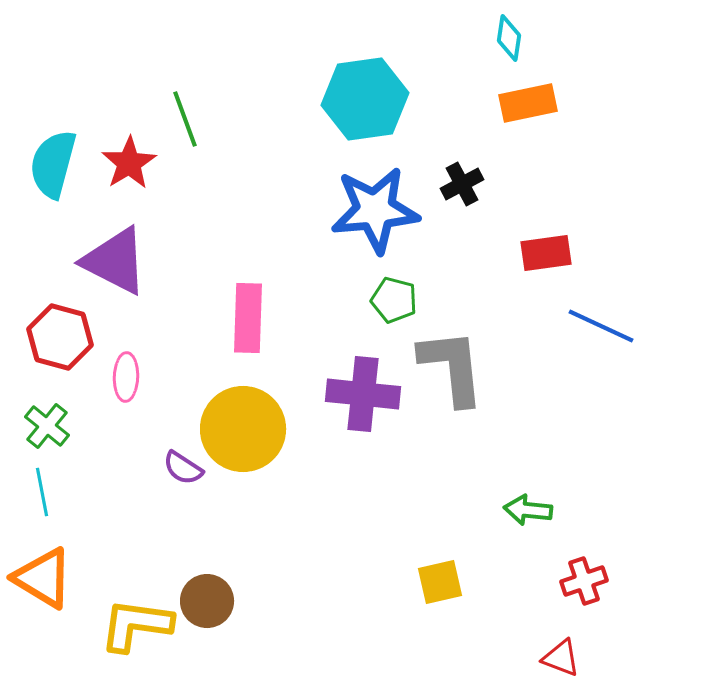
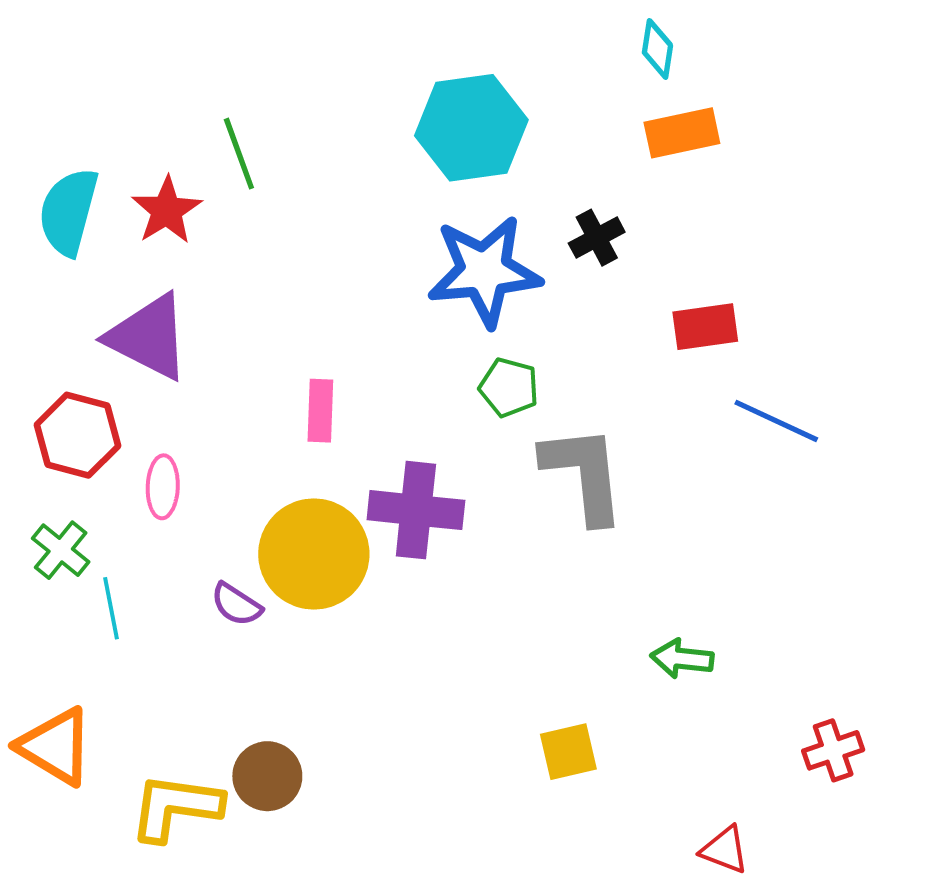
pink rectangle: (248, 318) -> (320, 411), size x0.7
purple cross: (363, 394) -> (416, 510), moved
cyan line: (42, 492) -> (111, 608), moved
red cross: (584, 581) -> (833, 750), moved

